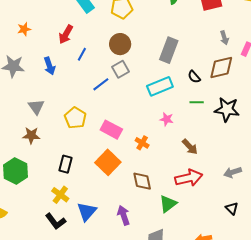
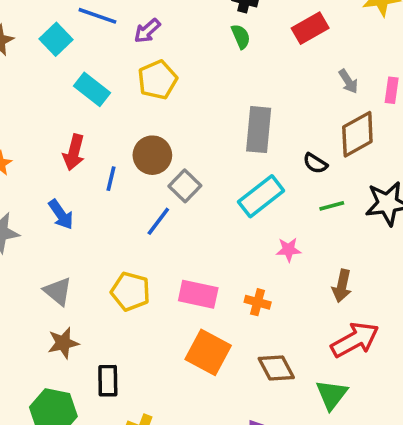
brown circle: (120, 44) -> (152, 155), moved
brown arrow: (190, 147) -> (342, 286), turned 72
black rectangle: (65, 164) -> (108, 381), moved

